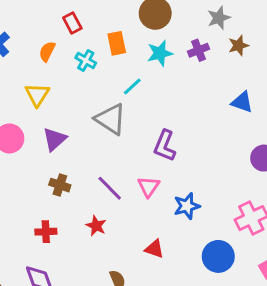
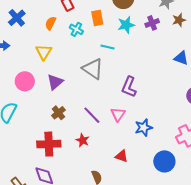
cyan line: (132, 86) -> (108, 47), turned 56
brown cross: (60, 185) -> (58, 113), turned 32
red cross: (46, 232) -> (49, 144), size x1.6

